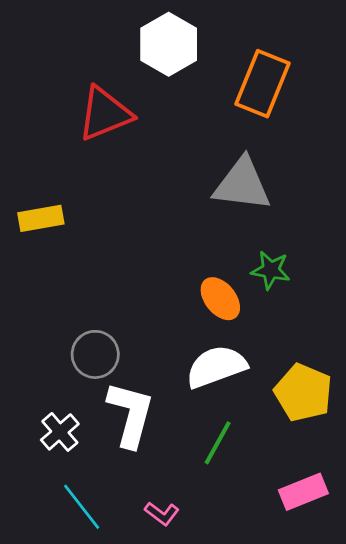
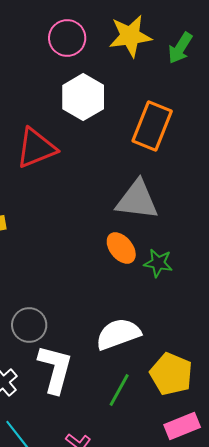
orange ellipse: (220, 299) -> (121, 248), moved
yellow pentagon: (303, 393) -> (171, 374), moved

